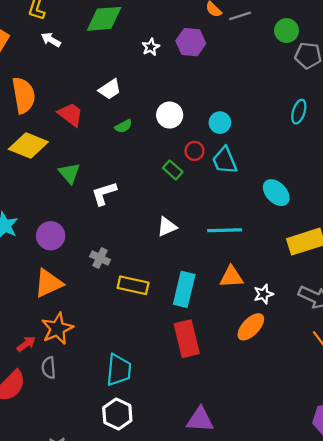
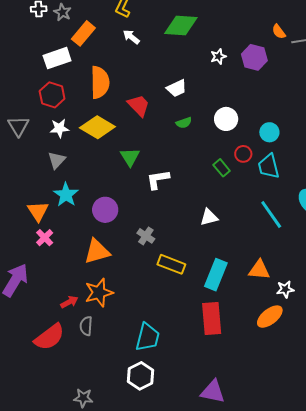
cyan line: (225, 230) -> (271, 214), moved, turned 48

